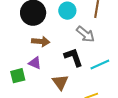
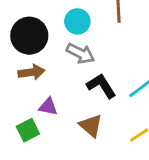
gray arrow: (85, 34) -> (80, 53), moved
brown arrow: (41, 41) -> (32, 72), moved

